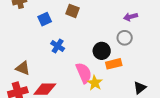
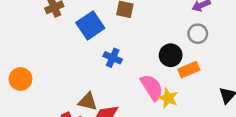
blue square: (45, 19) -> (90, 25), size x1.5
brown triangle: (23, 68) -> (88, 102), moved

